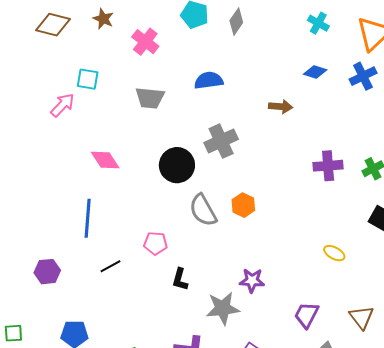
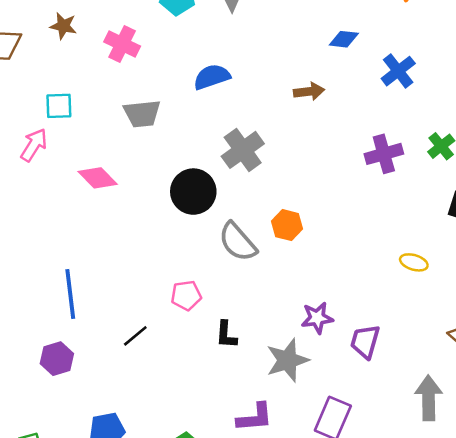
blue cross: (363, 76) -> (398, 71), moved
pink diamond: (105, 160) -> (98, 178), moved
blue line: (88, 218) -> (70, 294), moved
purple trapezoid: (307, 315) -> (365, 342), moved

